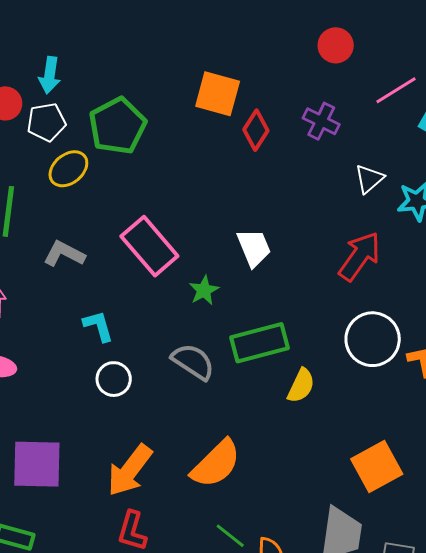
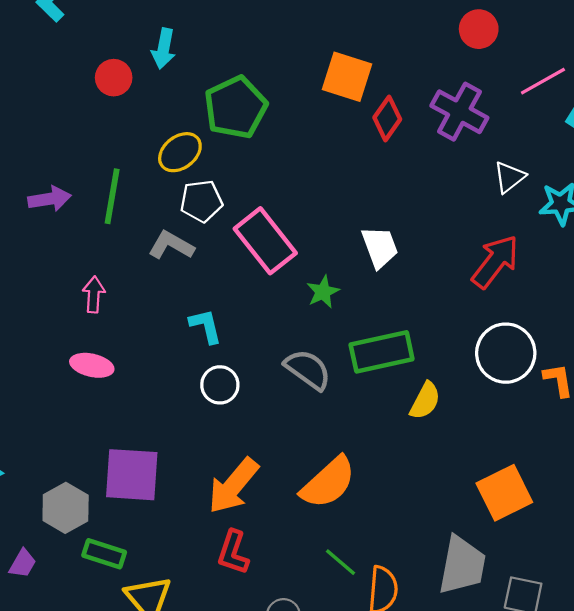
purple cross: (321, 121) -> (459, 112), size x1.4
white pentagon: (46, 122) -> (201, 201), moved

